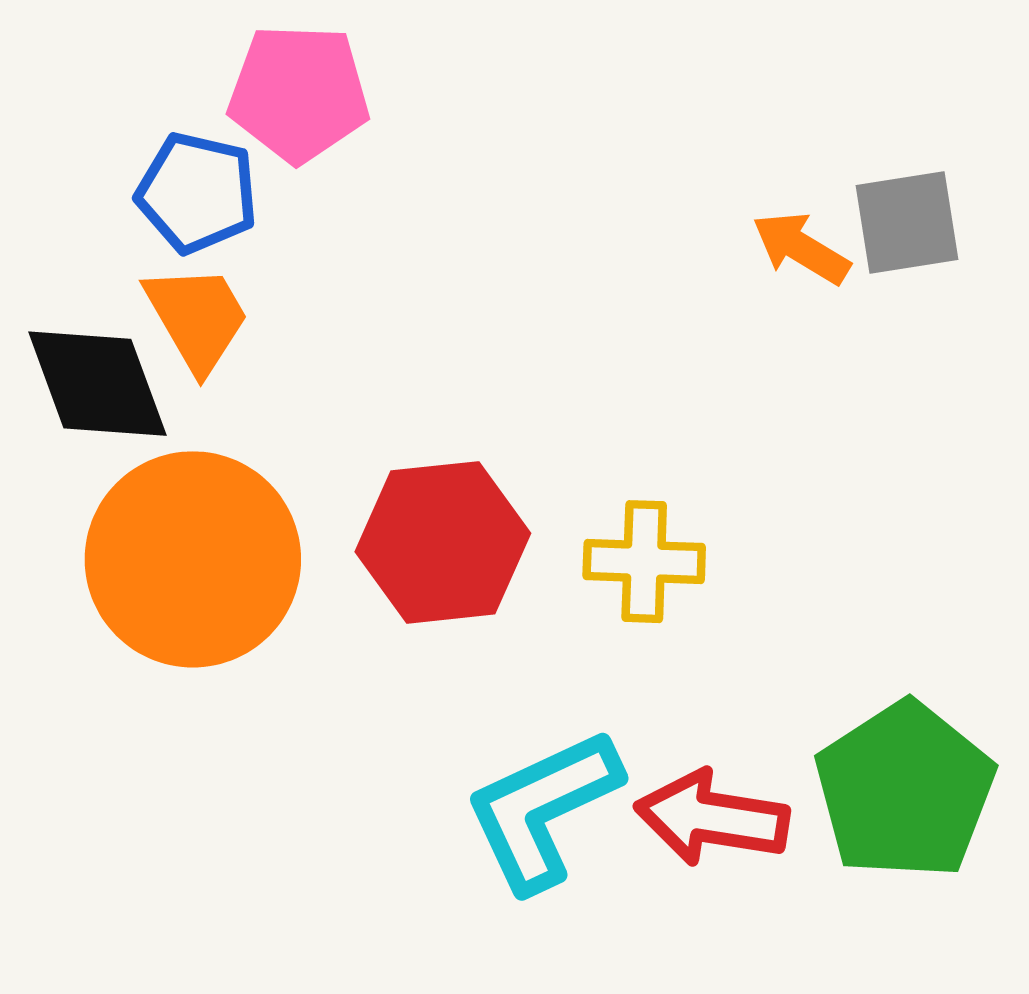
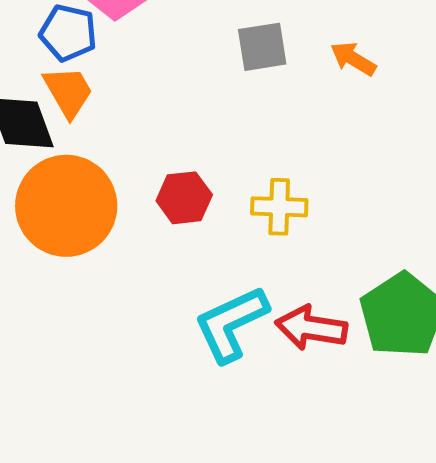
gray square: (907, 223) -> (262, 47), moved
red hexagon: (443, 542) -> (184, 198), size x0.7

